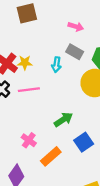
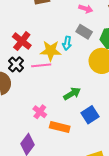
yellow star: (25, 63) -> (51, 51), moved, size x1.5
orange rectangle: (51, 156) -> (60, 127), turned 54

